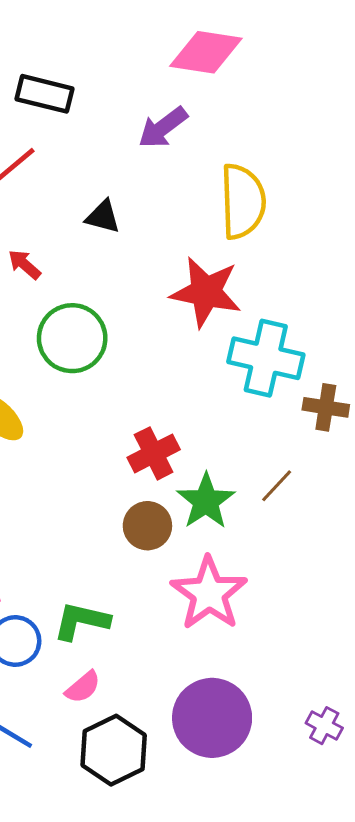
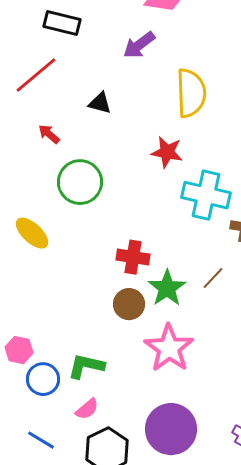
red star: (206, 292) -> (167, 152), size x0.7
red cross: (154, 453) -> (133, 257), turned 36

